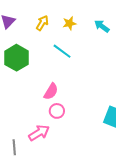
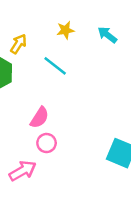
yellow arrow: (42, 23) -> (18, 44), moved

